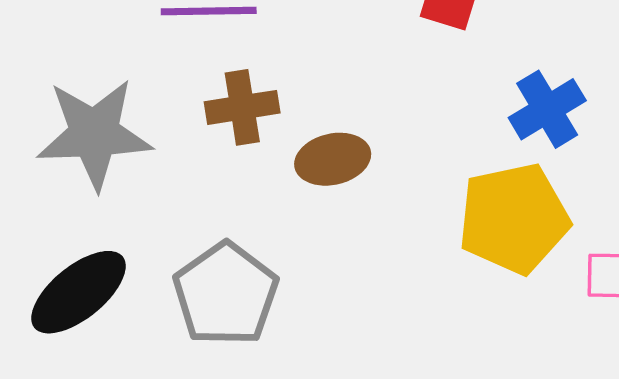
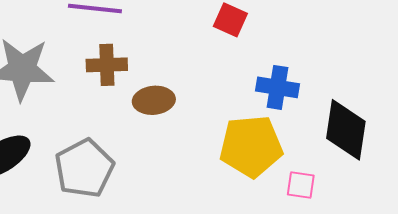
blue cross: (547, 109) -> (278, 87), turned 33

